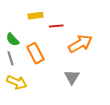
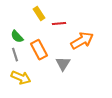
yellow rectangle: (35, 16) -> (39, 14), turned 64
gray triangle: (72, 77) -> (63, 64), moved

